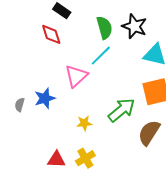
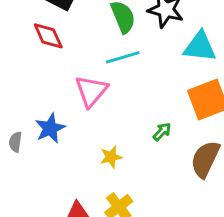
cyan line: (101, 56) -> (123, 57), turned 35
green arrow: (122, 110) -> (162, 132), size x0.5

